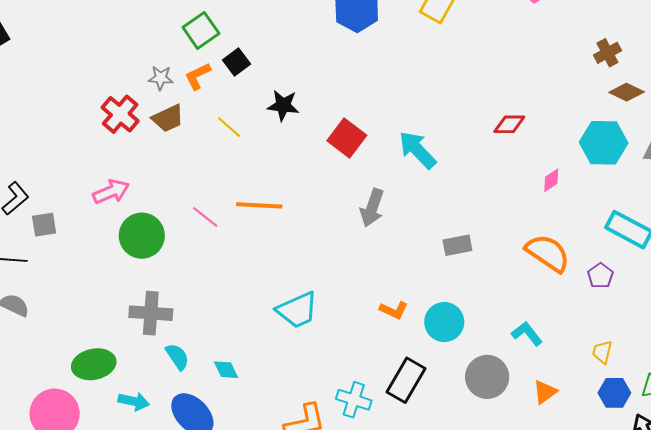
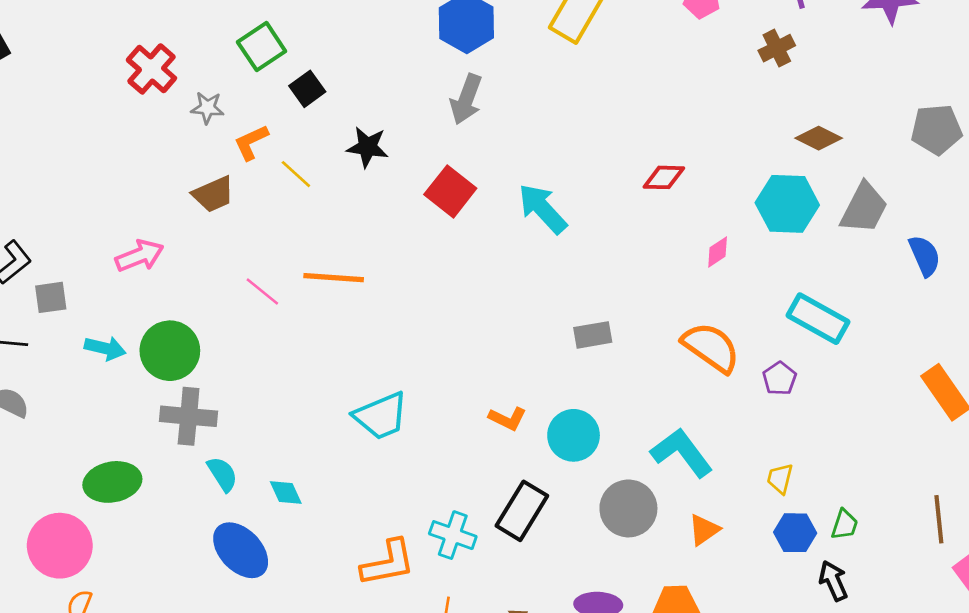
brown cross: (607, 53) -> (777, 48), moved
orange L-shape: (198, 76) -> (251, 142), moved
red cross: (120, 114) -> (151, 69), moved
brown trapezoid: (168, 118) -> (213, 194), moved
gray arrow: (372, 208) -> (466, 99), moved
green circle: (142, 236) -> (170, 351), moved
cyan L-shape: (527, 334) -> (682, 453), size x1.5
cyan arrow: (134, 401) -> (105, 348), moved

